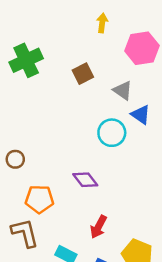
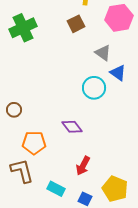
brown square: (83, 74) -> (76, 24), moved

